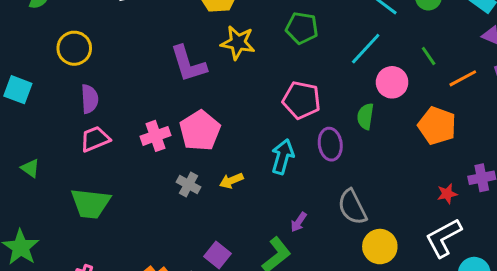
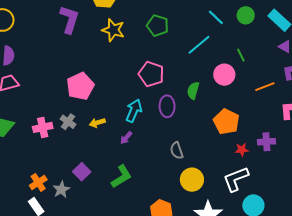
purple L-shape: (188, 64) -> (69, 19), moved, turned -152
orange line: (463, 78) -> (265, 87), moved
pink circle: (392, 82) -> (224, 75), moved
orange pentagon: (437, 126) -> (226, 122), moved
pink cross: (155, 136) -> (43, 127), moved
gray semicircle: (352, 207) -> (177, 151), size x0.7
purple arrow: (299, 222) -> (126, 138), moved

